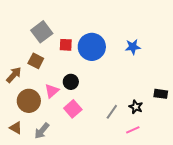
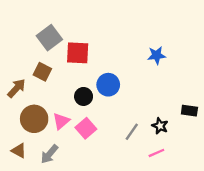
red square: (66, 45) -> (78, 53), size x1.5
blue circle: (92, 47) -> (108, 85), moved, size x0.7
pink triangle: (52, 91) -> (61, 121), moved

